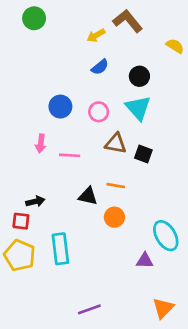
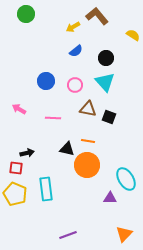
pink arrow: (41, 143) -> (19, 109), moved, turned 112
orange circle: (114, 217) -> (87, 165), size x1.6

